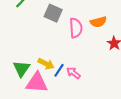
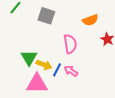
pink semicircle: (76, 28) -> (70, 44), moved
green triangle: (21, 69) -> (29, 58), moved

